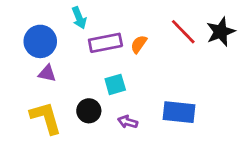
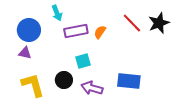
purple triangle: (47, 73) -> (25, 53), moved
purple arrow: (128, 122) -> (92, 88), size x1.5

